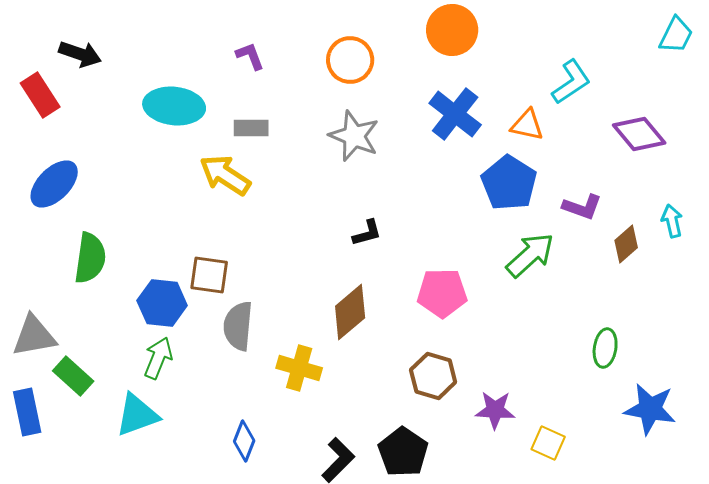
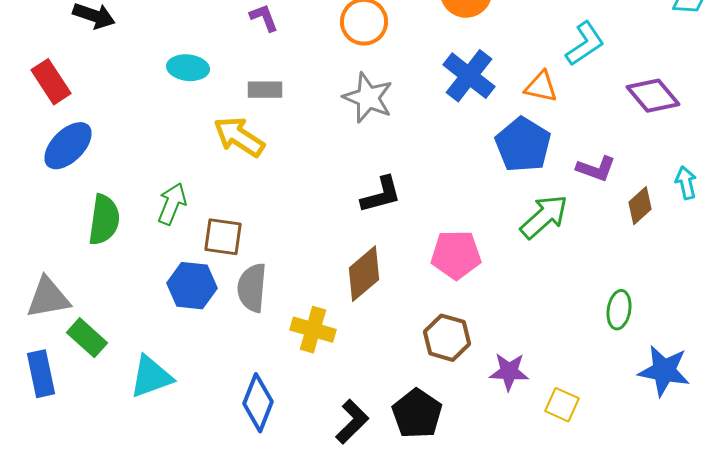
red rectangle: (40, 95) -> (51, 82), moved
cyan ellipse: (174, 106) -> (188, 68), size x0.7
black L-shape: (367, 233) -> (381, 195), size x1.4
blue hexagon: (162, 303) -> (192, 286), moved
green arrow: (158, 358) -> (172, 204), moved
blue diamond: (244, 441) -> (258, 403), size x1.4

